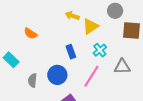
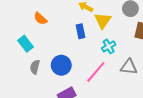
yellow triangle: (90, 26) -> (103, 21), turned -30
blue rectangle: (71, 52) -> (80, 31), moved
cyan rectangle: (11, 60) -> (25, 44), moved

